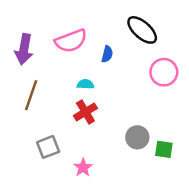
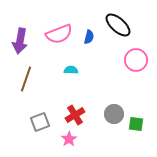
blue semicircle: (107, 54) -> (89, 37), moved
red cross: (85, 112) -> (75, 115), moved

